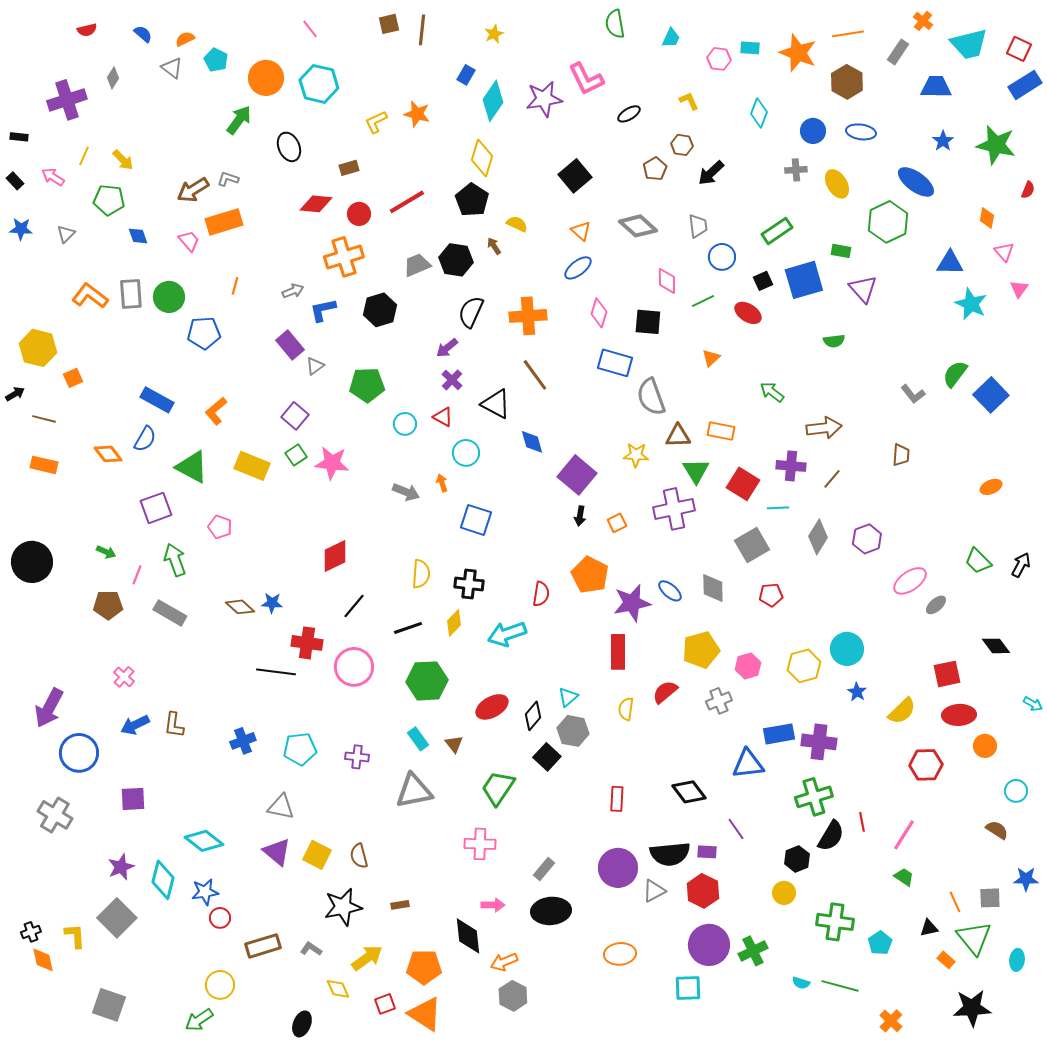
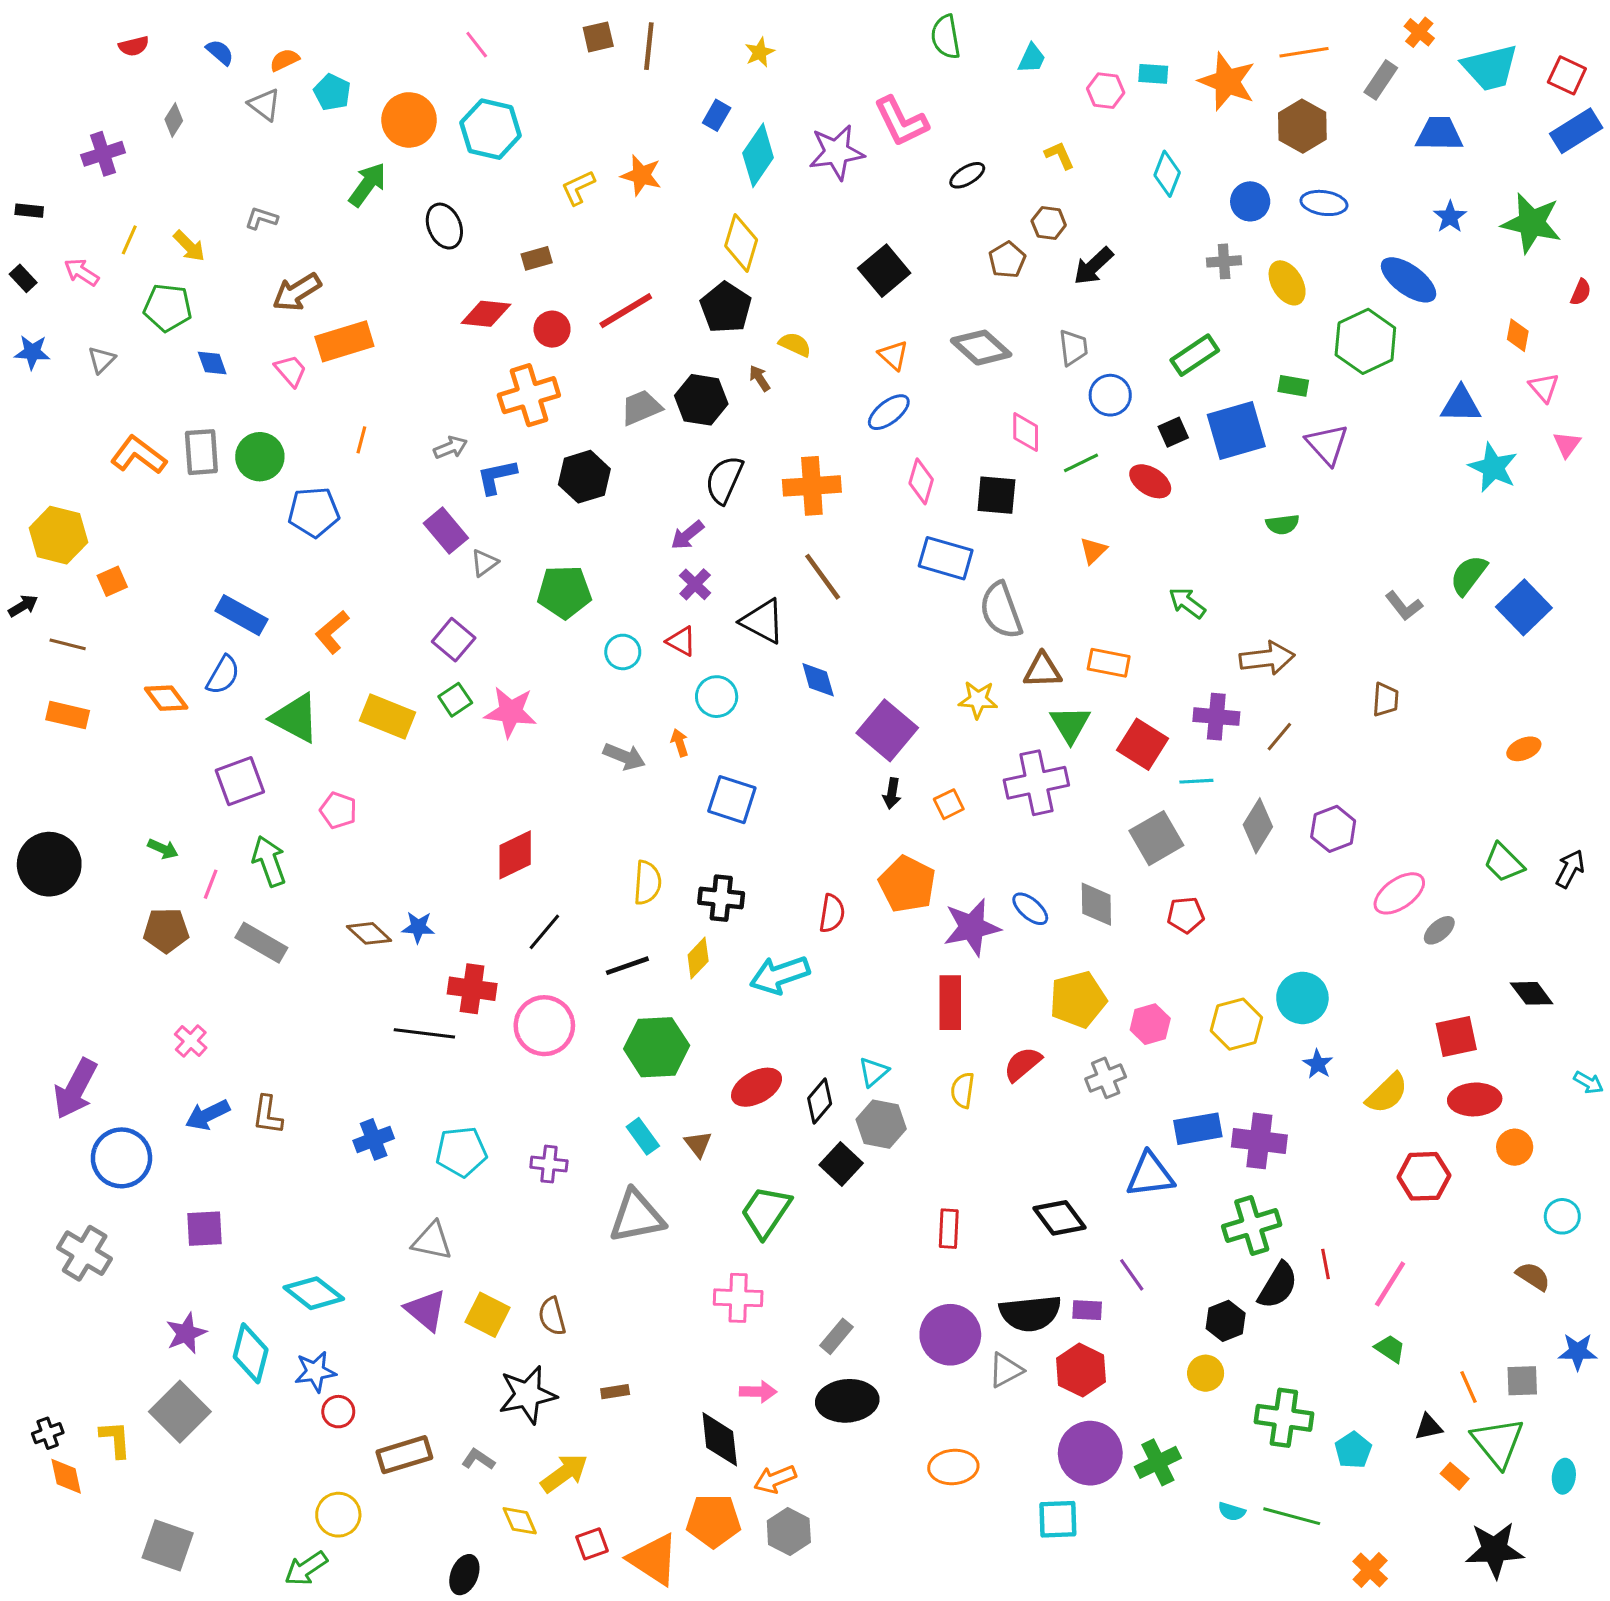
purple cross: (67, 100) -> (103, 154), size x0.7
gray L-shape: (228, 179) -> (261, 218), moved
orange pentagon: (424, 967) -> (713, 1521), moved

